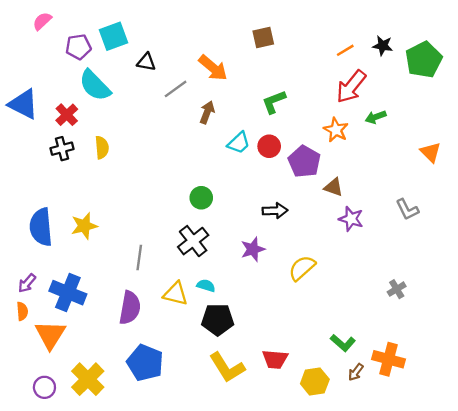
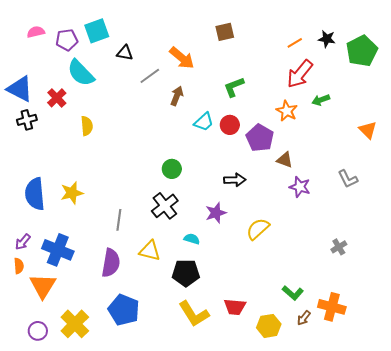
pink semicircle: (42, 21) -> (36, 32), moved, turned 30
black cross: (62, 149) -> (27, 120), moved
cyan semicircle: (206, 286) -> (192, 239), moved

